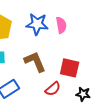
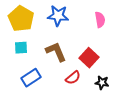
pink semicircle: (61, 25) -> (100, 20), moved
red square: (70, 68) -> (89, 58), turned 30

